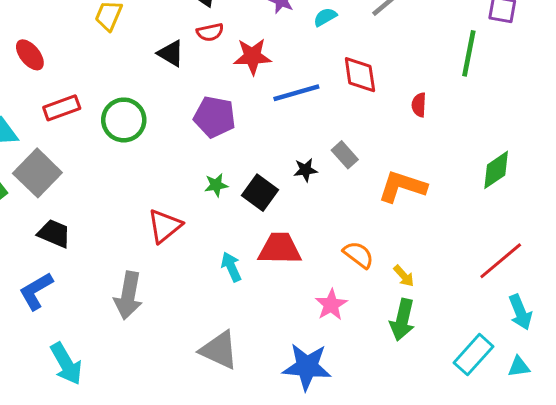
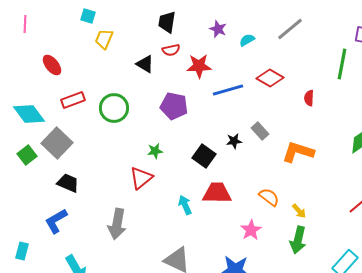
red diamond: (360, 75) -> (270, 78), turned -52
green star: (216, 185) -> (155, 151), moved

